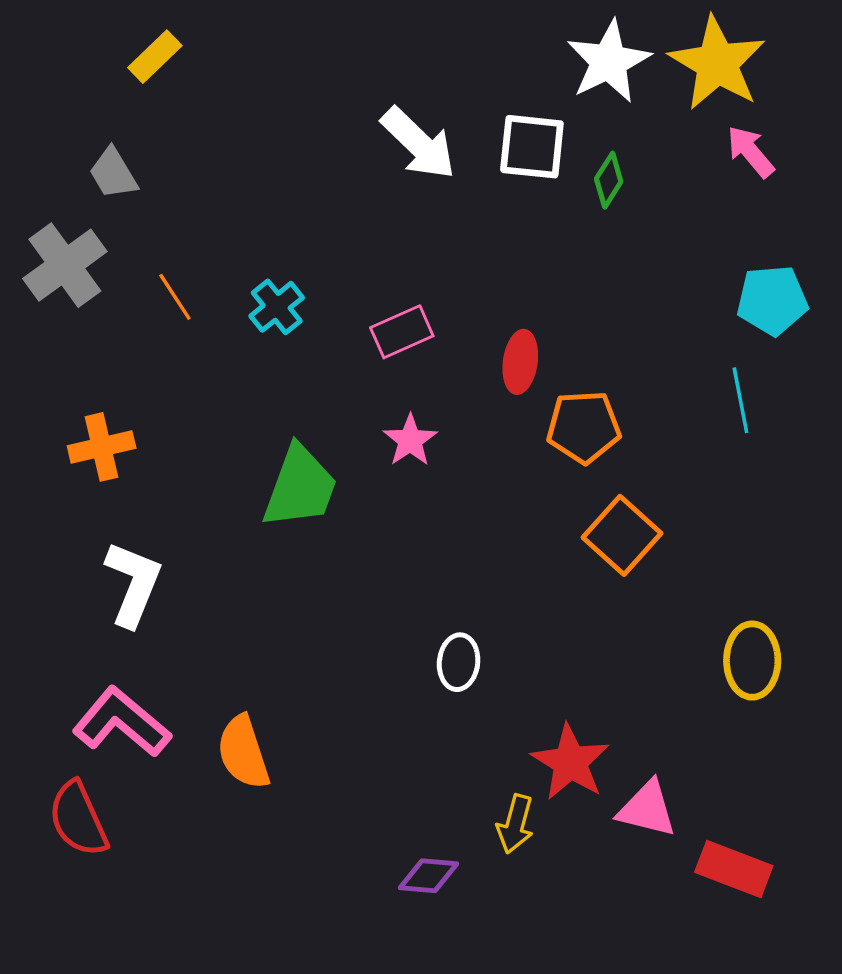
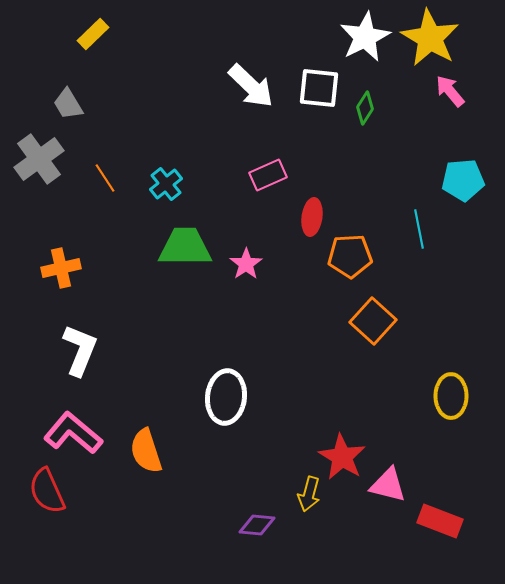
pink rectangle: (402, 332) -> (268, 175), moved
cyan line: (740, 400) -> (419, 229), moved
green trapezoid: (300, 487) -> (185, 247), moved, turned -110
white ellipse: (459, 662) -> (226, 397), moved, size x1.6

